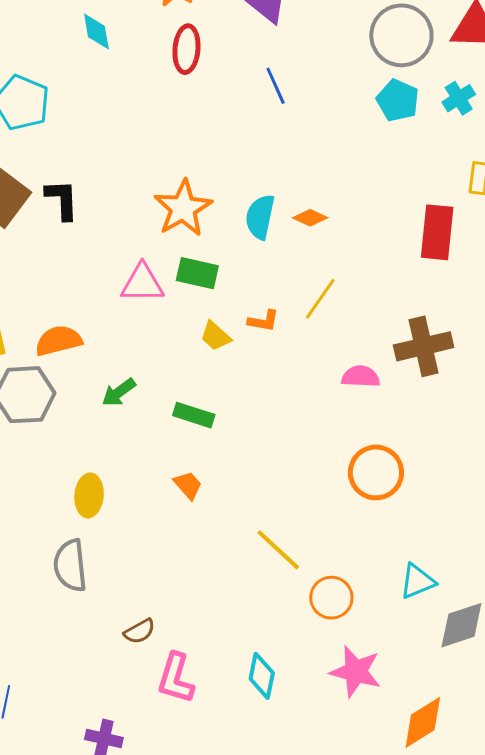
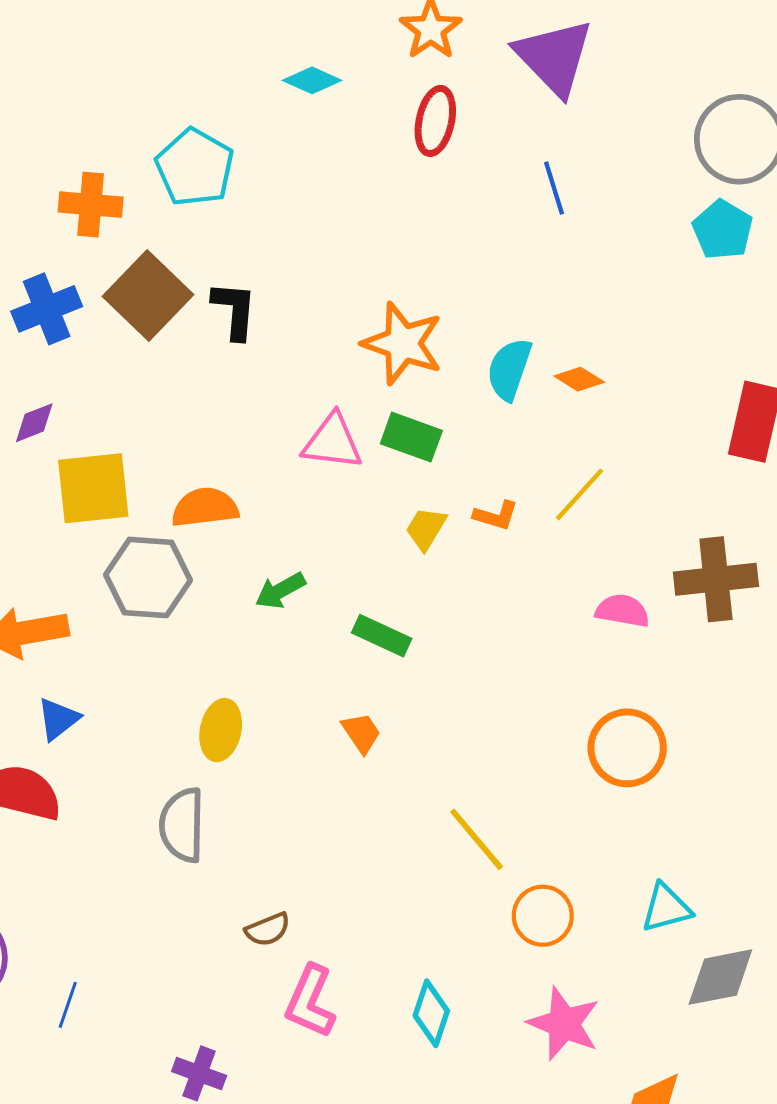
cyan diamond: (96, 31) -> (312, 80), turned -63
orange star: (183, 208) -> (403, 343), turned -30
yellow trapezoid: (215, 336) -> (426, 529), turned 72

